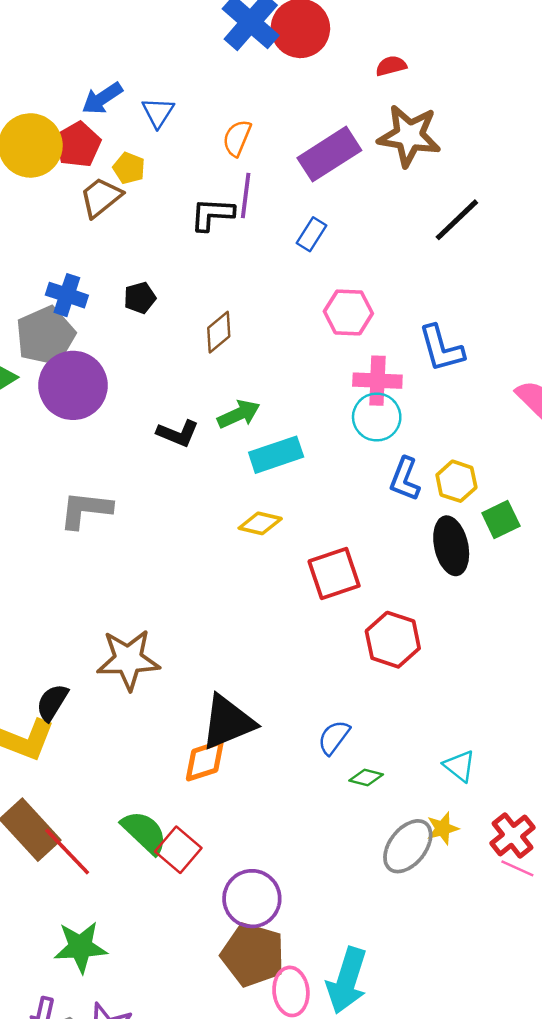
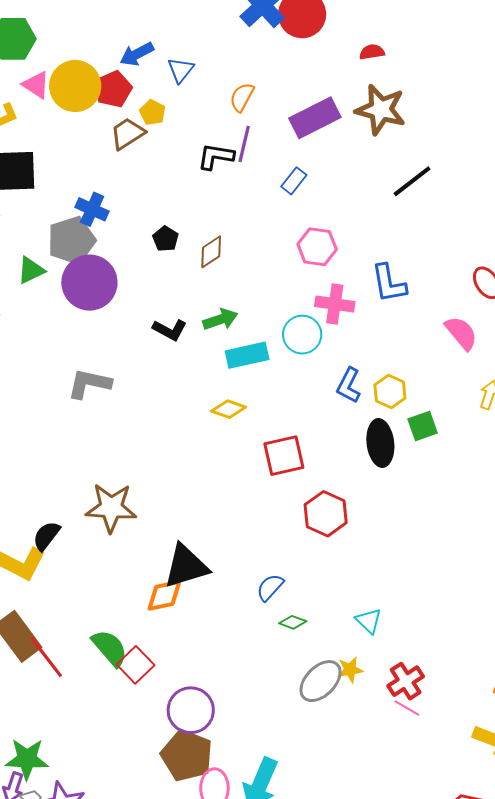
black pentagon: (140, 298) -> (166, 239), moved, turned -30
cyan circle: (377, 417) -> (302, 335), moved
green star: (80, 947) -> (27, 759), moved

